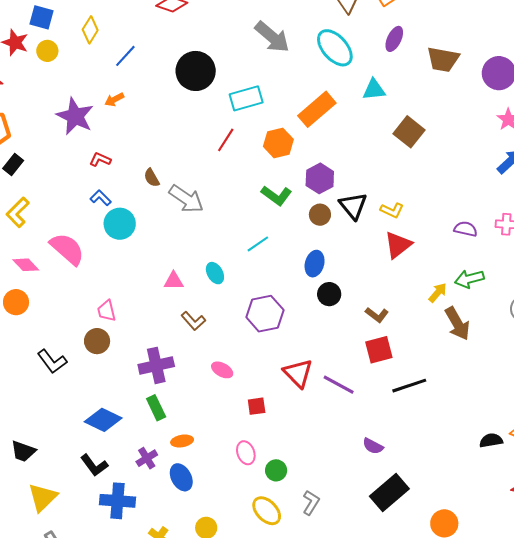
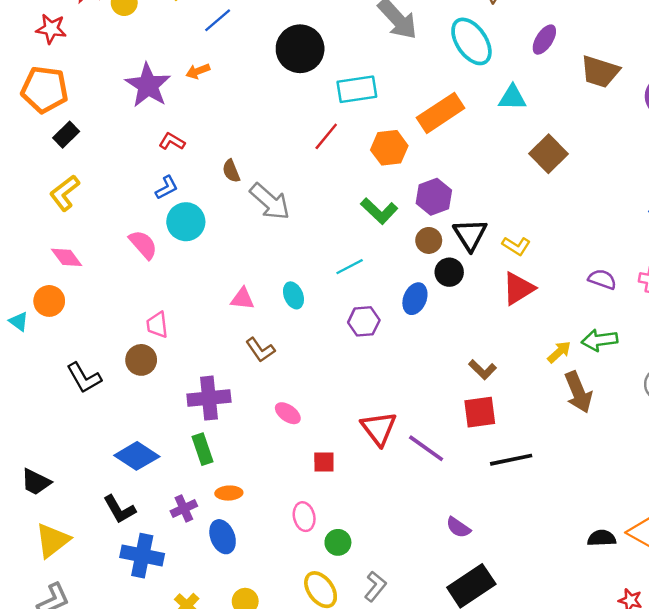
blue L-shape: (101, 198) -> (167, 188), turned 100
pink semicircle: (67, 249) -> (143, 245), moved, size x0.7
black circle: (329, 294) -> (449, 272), moved
purple hexagon: (265, 314) -> (364, 321), moved, size x0.7

